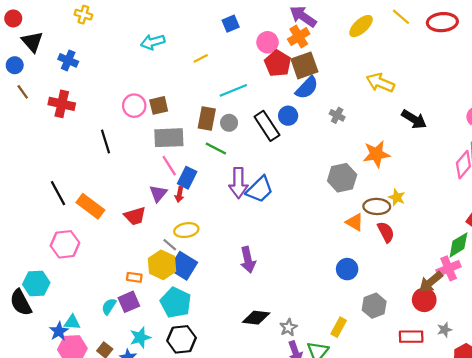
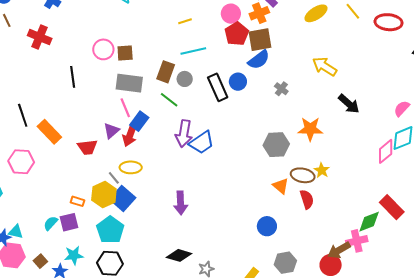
yellow line: (201, 58) -> (185, 21), moved
red arrow: (179, 194) -> (130, 135), size x1.6

